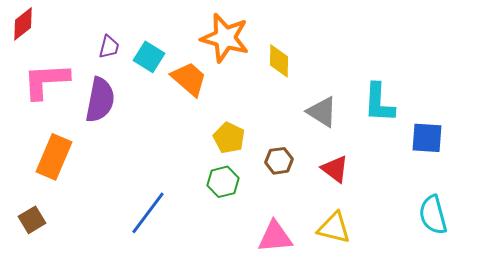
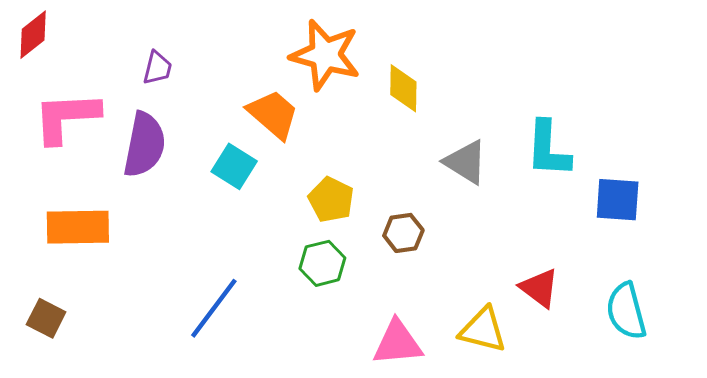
cyan square: (149, 57) -> (234, 166), moved
orange rectangle: (54, 157) -> (78, 227), turned 66
red triangle: (335, 169) -> (539, 288), moved
brown square: (32, 220) -> (46, 318), turned -32

